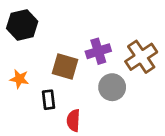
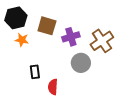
brown square: (65, 66) -> (47, 26), moved
orange star: (19, 79) -> (22, 40), moved

